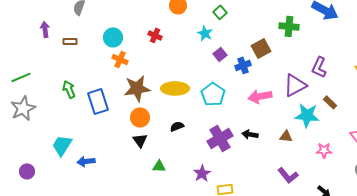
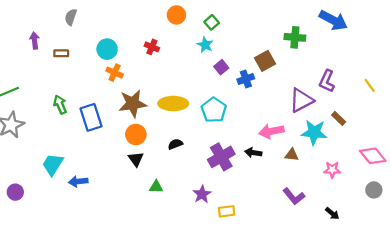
green square: (220, 12) -> (212, 22), moved
pink arrow: (260, 96) -> (271, 131), moved

